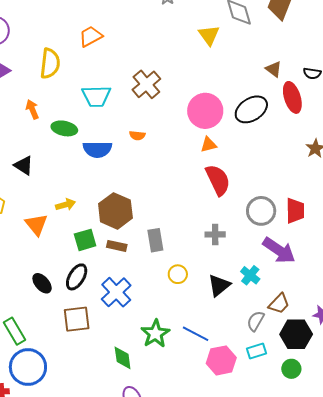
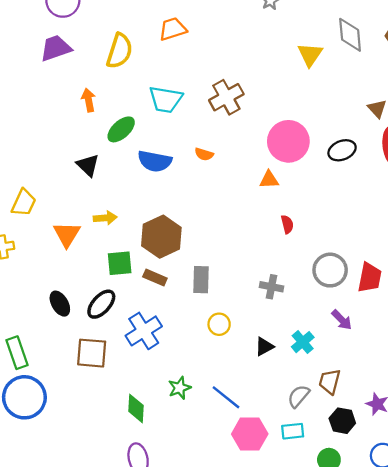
black ellipse: (251, 109) -> (342, 150), size x0.7
green ellipse: (64, 128) -> (121, 129), turned -65
orange triangle: (209, 145) -> (269, 180), moved
black triangle: (24, 165) -> (88, 165), moved
red semicircle: (218, 180) -> (287, 224), size x0.5
purple arrow: (279, 250) -> (342, 320), size x0.6
black triangle: (219, 285) -> (264, 347), size x0.7
brown trapezoid: (279, 304) -> (330, 382), turned 140
green star: (155, 334) -> (180, 388), size x0.7
black hexagon: (296, 334) -> (342, 421), size x0.7

